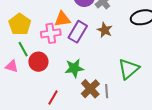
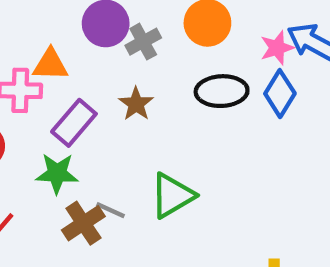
purple rectangle: (78, 32) -> (74, 123), moved
gray line: (107, 91) -> (110, 210), moved, turned -72

